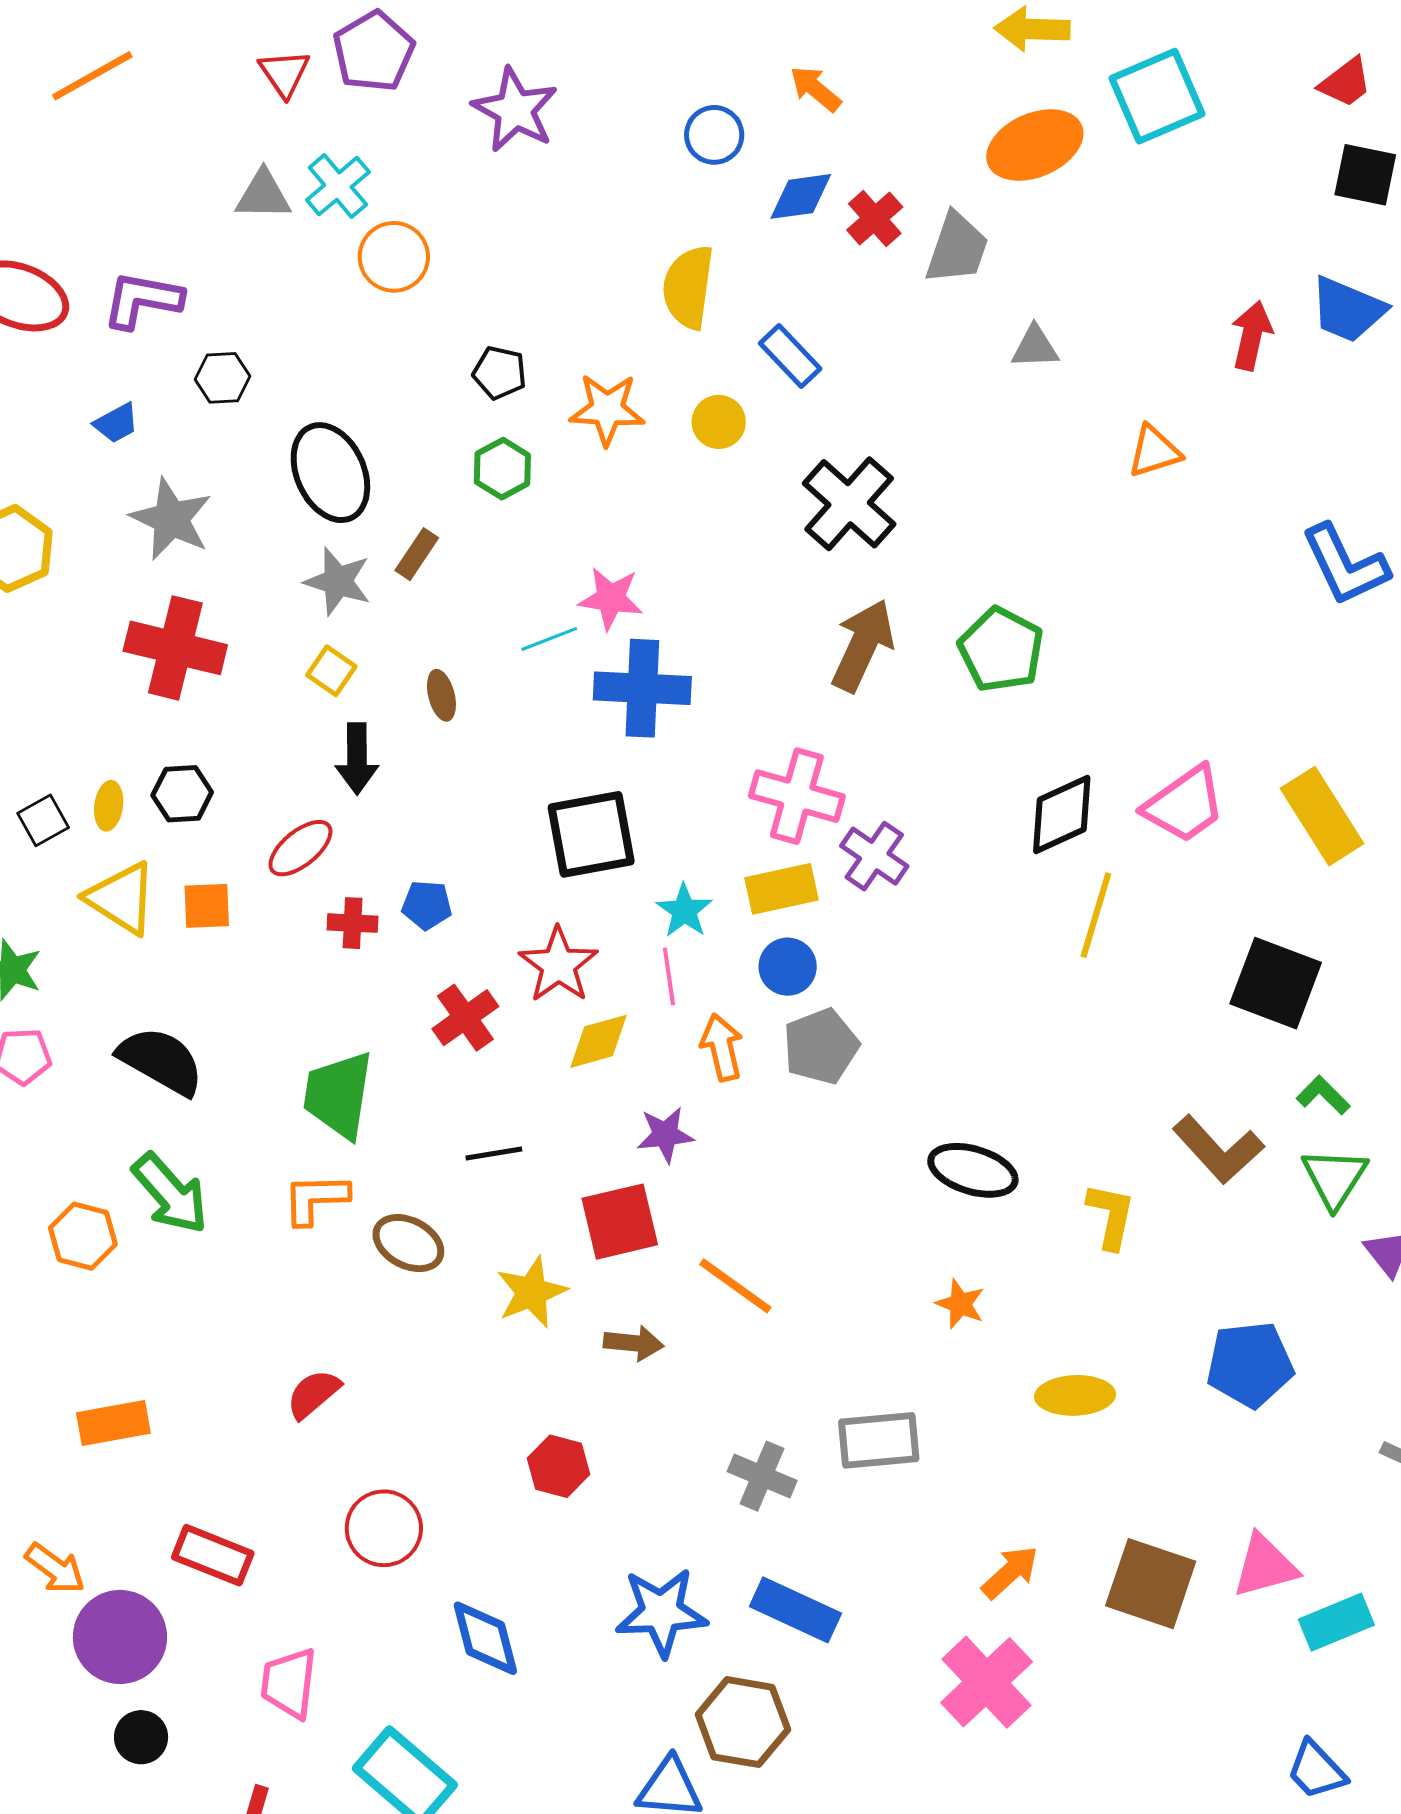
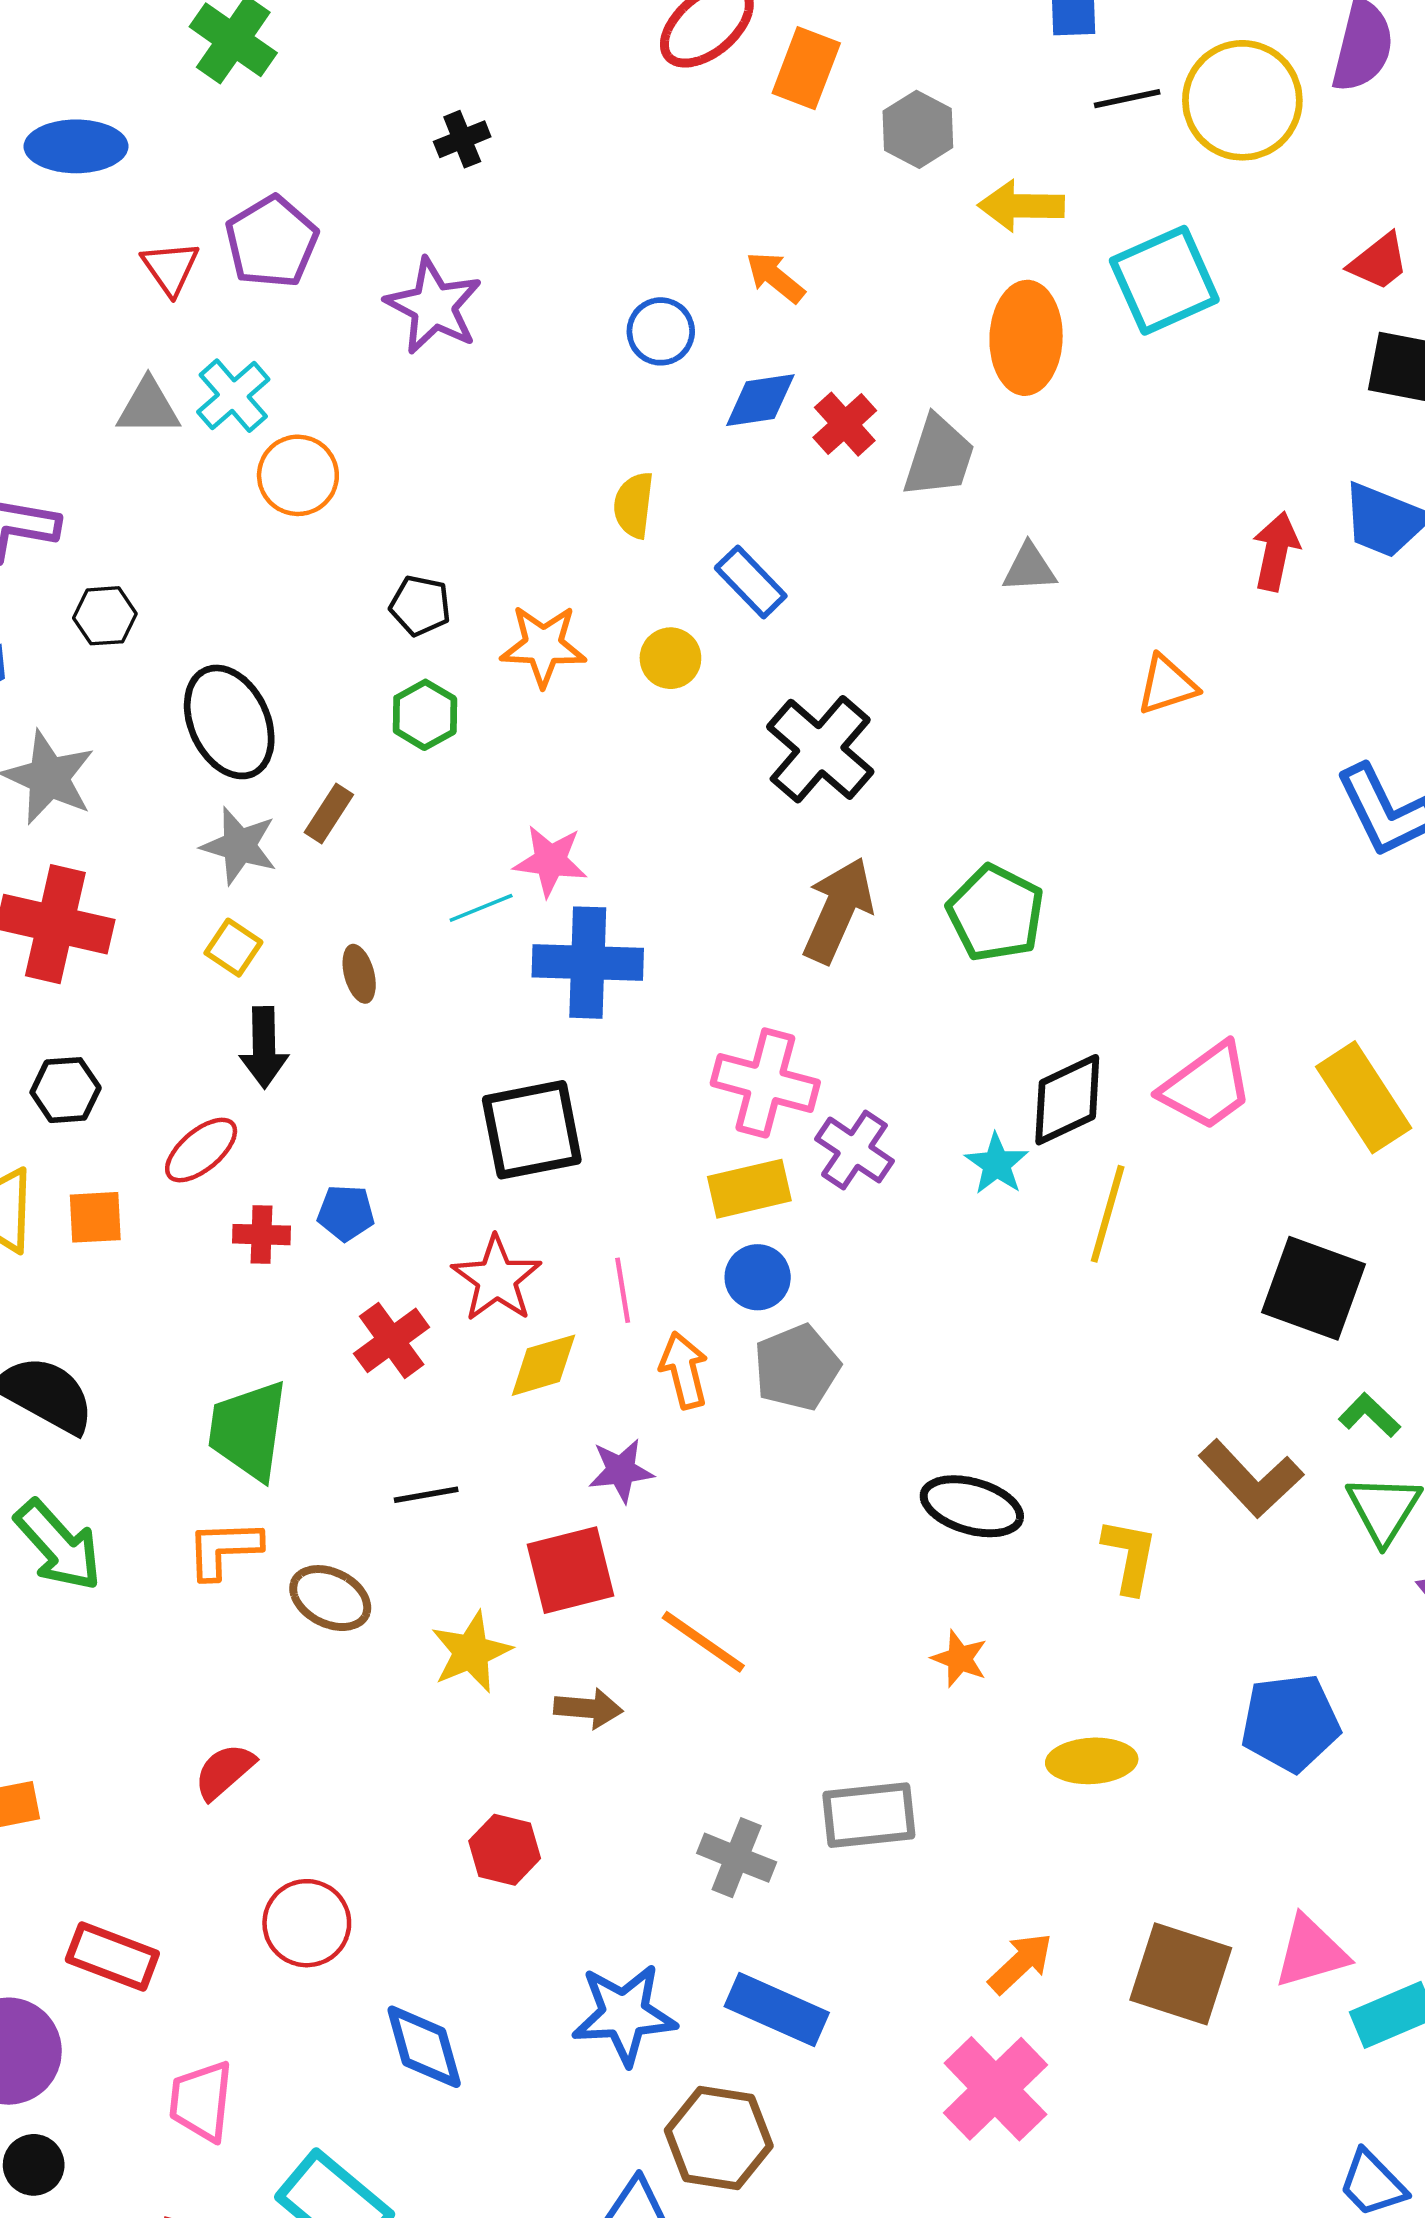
orange ellipse: (1035, 145) -> (1026, 338), turned -64
yellow semicircle: (688, 287) -> (634, 505), size x0.7
cyan star: (684, 911) -> (997, 1164), moved

